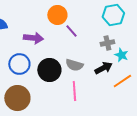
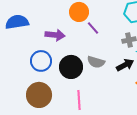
pink line: (74, 91) -> (79, 100), moved

